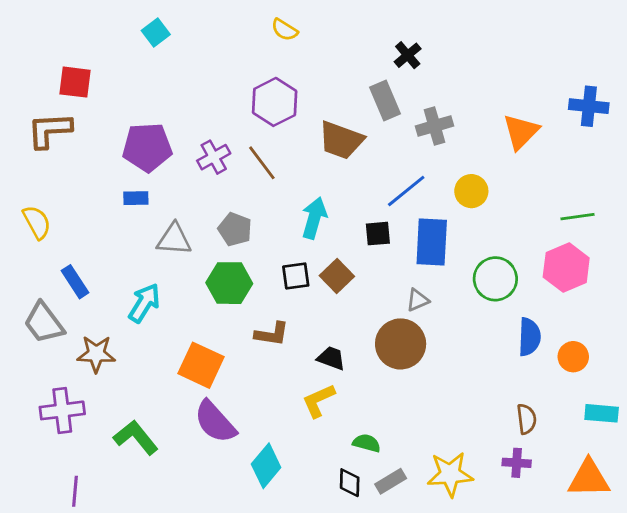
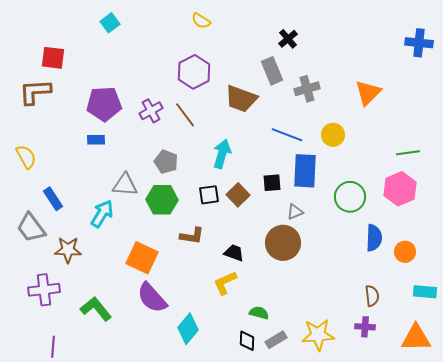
blue cross: (589, 106) -> (419, 43), moved
blue line: (406, 191) -> (287, 135), turned 60
black square: (378, 234) -> (272, 183), moved
gray triangle: (174, 239) -> (125, 185), moved

